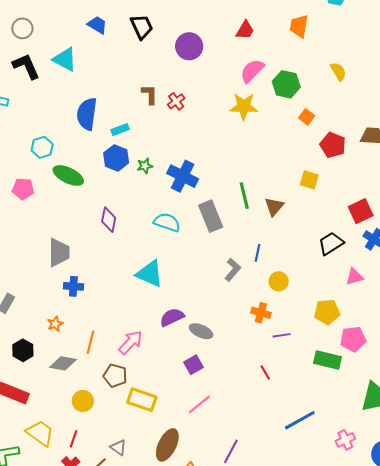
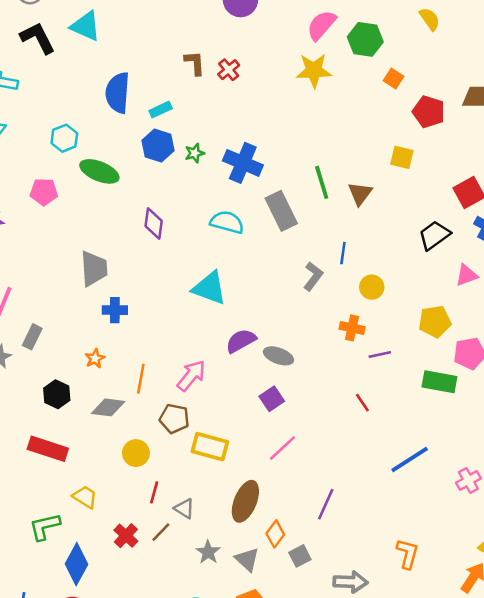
yellow trapezoid: (40, 433) -> (85, 497), size x0.7
red line: (74, 439) -> (154, 492), moved

